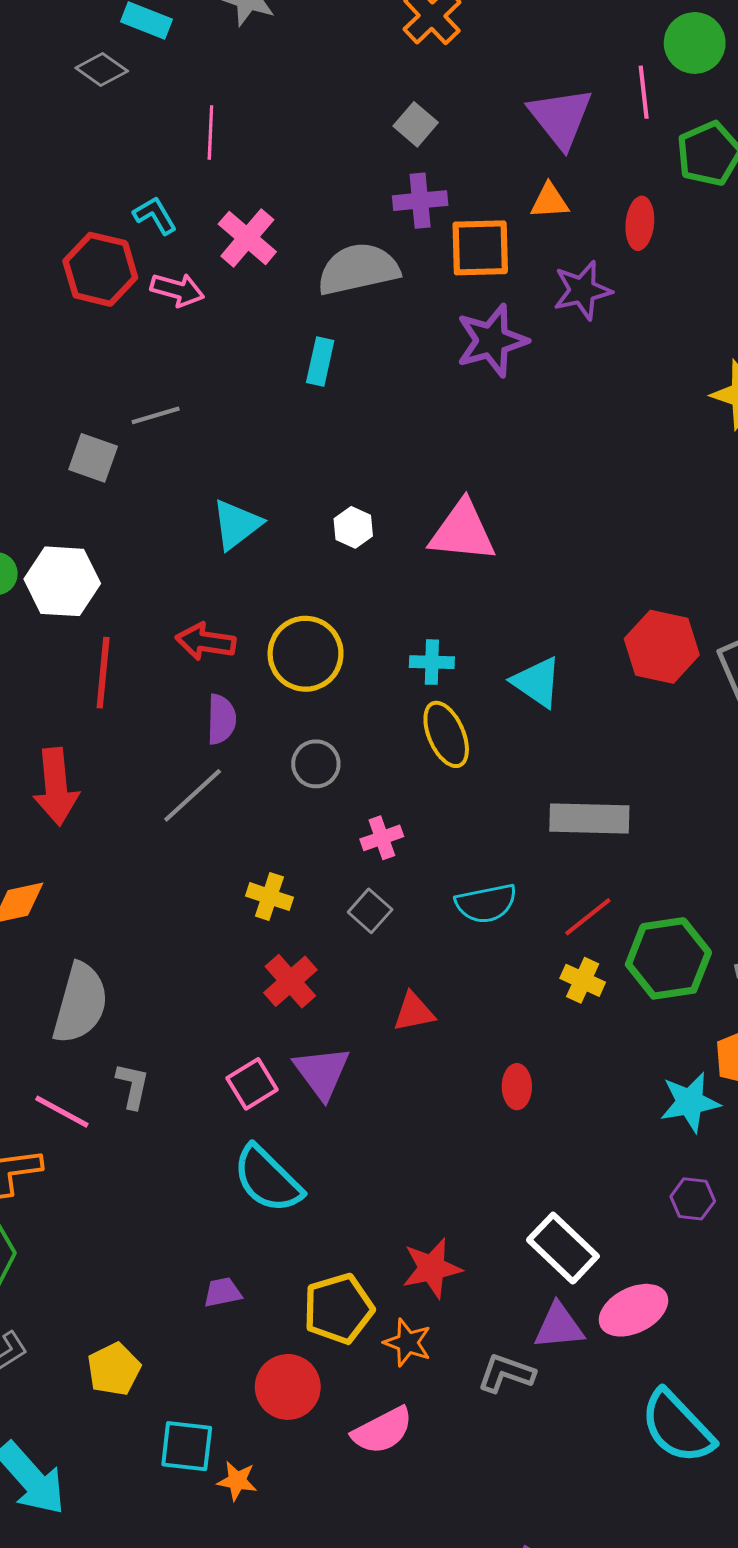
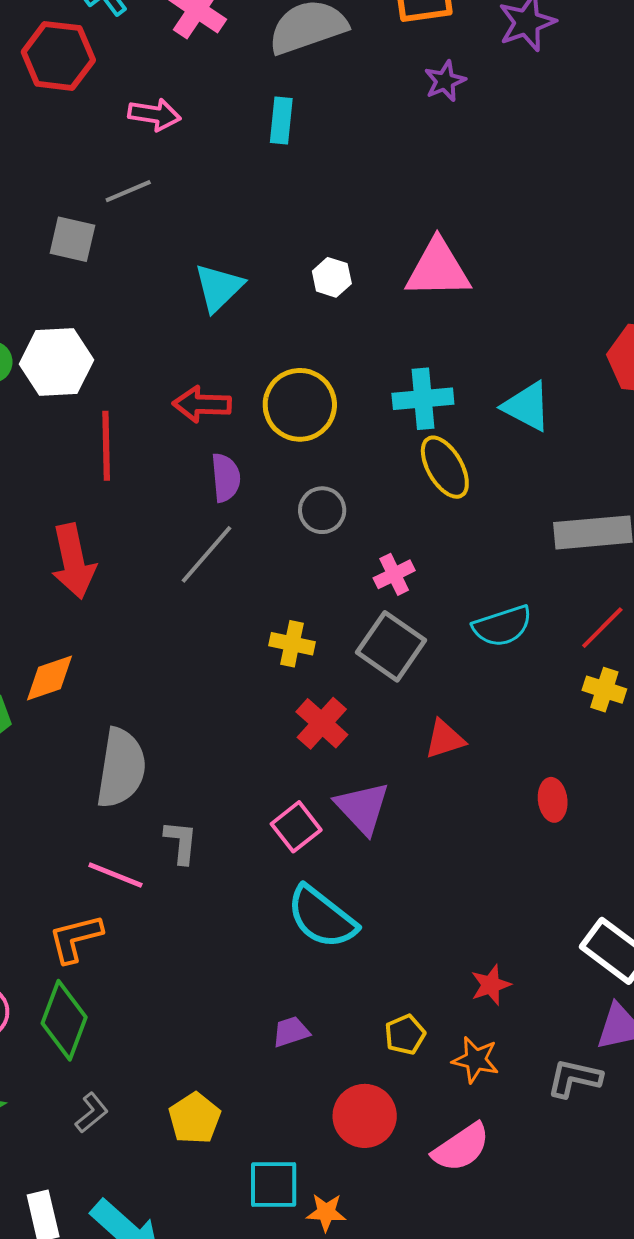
pink arrow: (177, 290) -> (154, 115), moved
purple star: (492, 341) -> (445, 81), size x0.6
cyan cross: (432, 662) -> (423, 399), size x1.4
gray square: (370, 911) -> (391, 646), size x1.6
red star: (432, 1268) -> (491, 985), size x0.7
yellow pentagon: (338, 1309) -> (405, 1035), size x0.6

